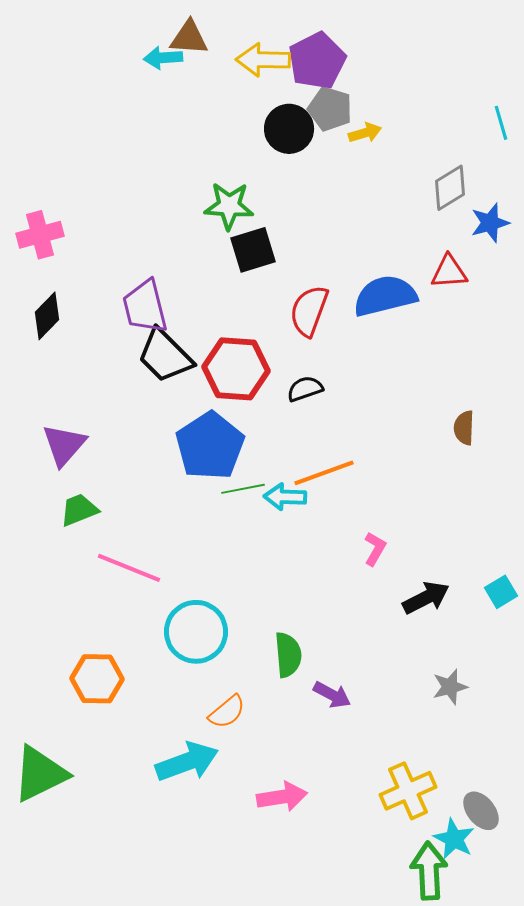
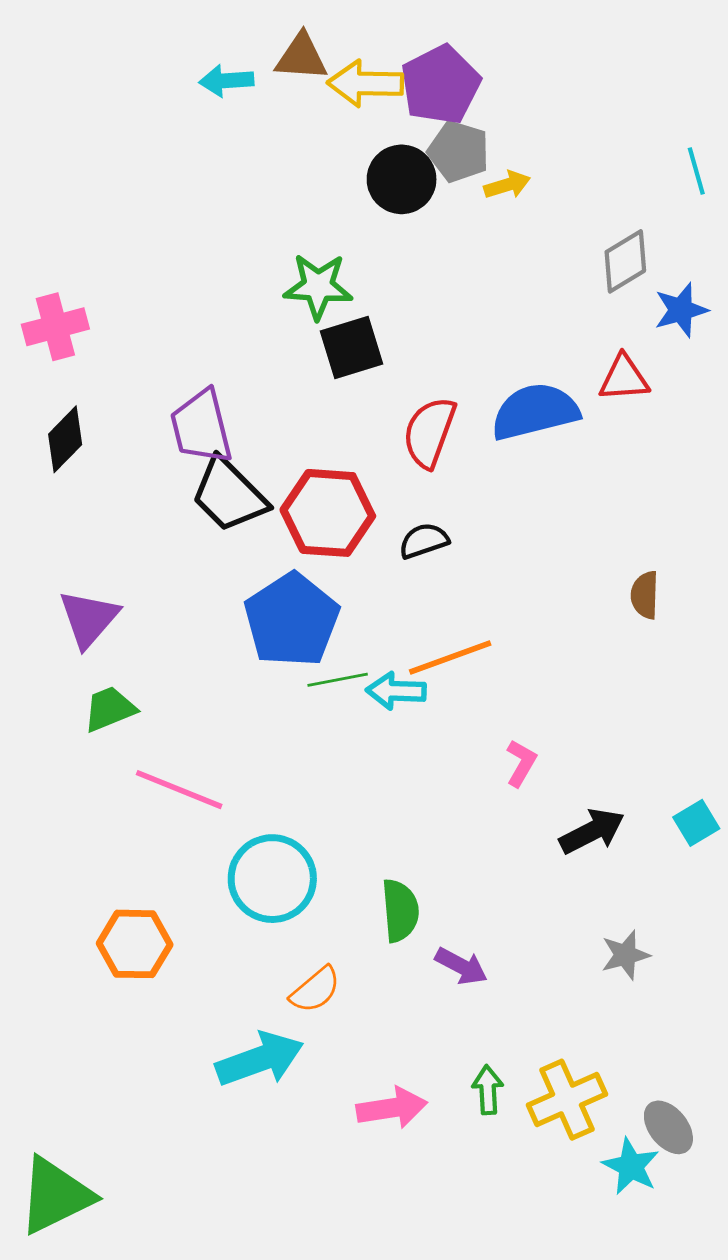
brown triangle: (189, 38) -> (301, 57), moved
green triangle: (40, 774) -> (55, 1195), moved
green arrow: (429, 871) -> (488, 1090), moved, size x0.6

